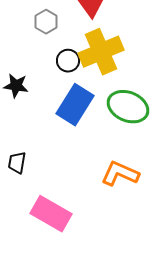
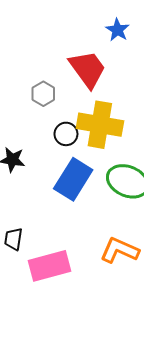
yellow cross: (101, 52) -> (100, 125), turned 33
pink rectangle: (51, 214) -> (49, 266), moved, turned -45

